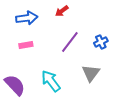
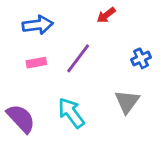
red arrow: (62, 11) -> (106, 15), moved
purple line: (70, 42) -> (78, 58), moved

